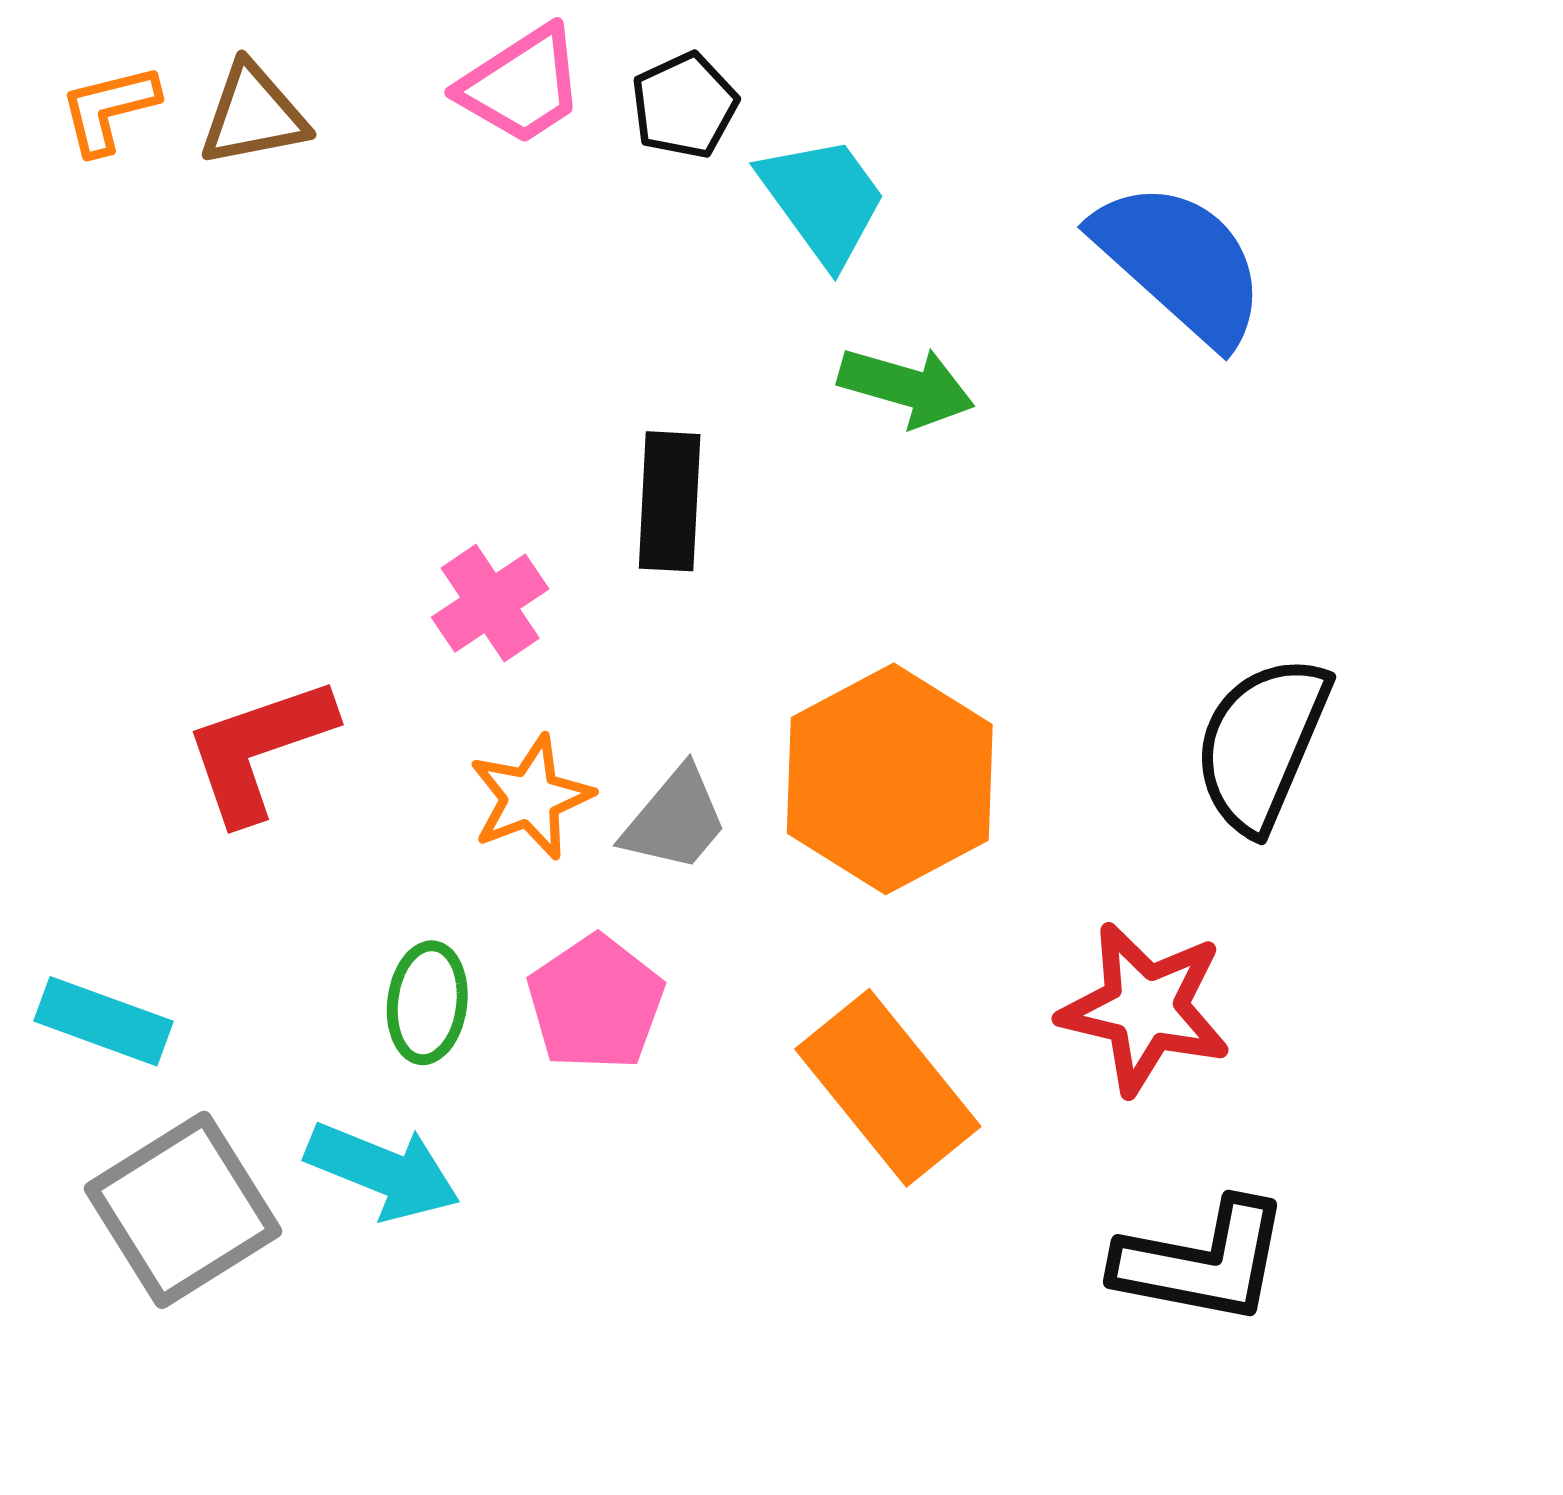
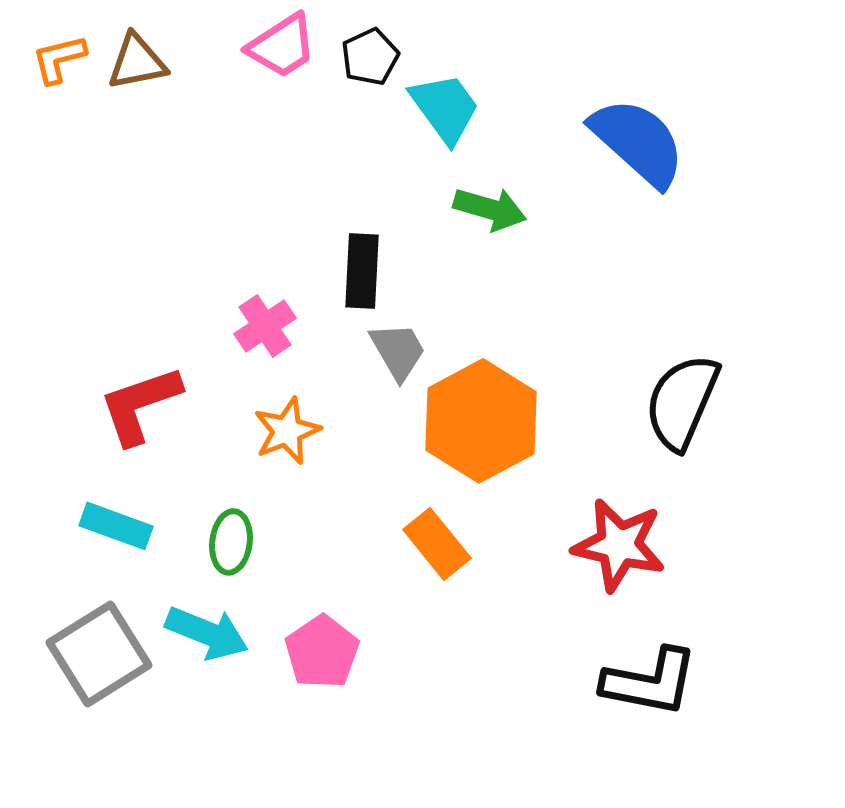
gray trapezoid: (675, 820) -> (398, 351), moved, turned -70
pink pentagon: (596, 1003) -> (322, 652), moved
cyan rectangle: (103, 1021) -> (116, 526), moved
orange rectangle: (888, 1088) -> (437, 544), moved, size x0.7

